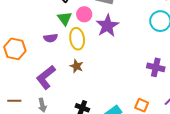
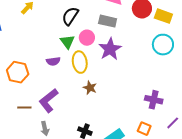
brown star: (77, 66) -> (90, 88), moved
purple cross: (156, 67) -> (154, 100), moved
brown line: (14, 101) -> (24, 107), moved

